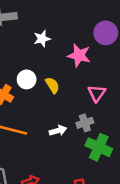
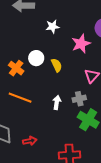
pink star: (79, 55) -> (81, 44), turned 30
white arrow: (58, 131) -> (57, 102), turned -72

